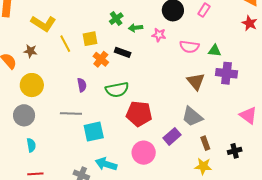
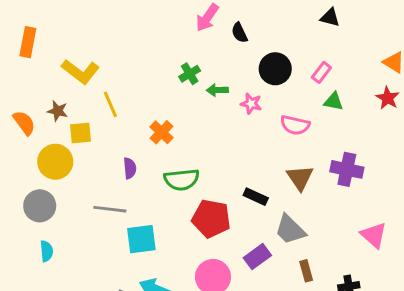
yellow square: (90, 39) -> (81, 133), moved
green triangle: (215, 51) -> (334, 101), moved
black rectangle: (123, 52) -> (256, 197), moved

